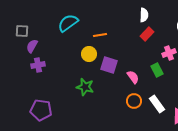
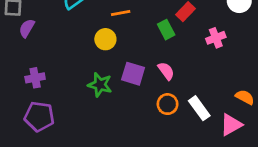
purple cross: (38, 65) -> (35, 78), moved
purple square: (109, 65) -> (133, 74), moved
green rectangle: (157, 70) -> (166, 30), moved

